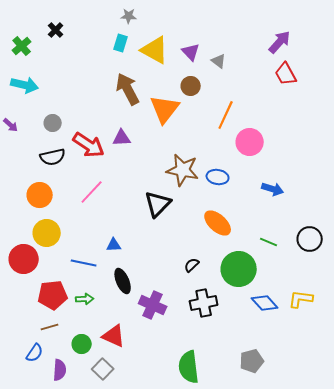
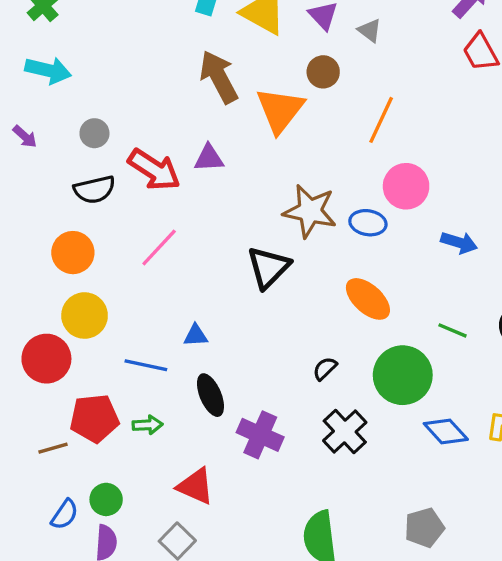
pink circle: (250, 142) -> (406, 186), moved
black cross: (204, 303) -> (345, 432), turned -32
brown line: (50, 327) -> (53, 448), moved
green circle: (82, 344) -> (106, 499), moved

